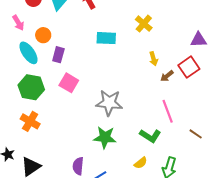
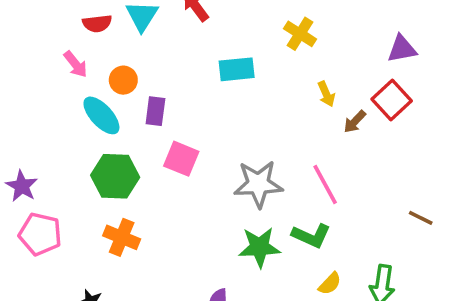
pink line: (168, 111) -> (325, 184), moved
green L-shape: (150, 136) -> (311, 236), moved

